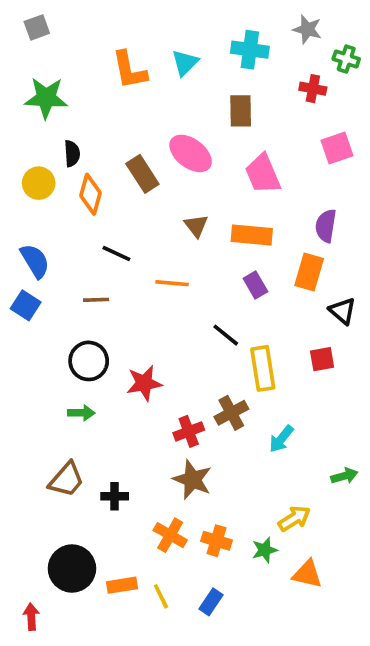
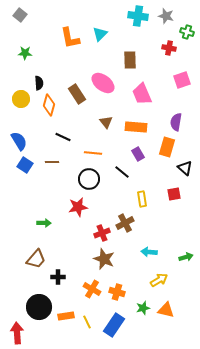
gray square: (37, 27) -> (20, 15), turned -32
cyan cross: (250, 50) -> (138, 16), moved
green star: (46, 98) -> (25, 53), size x0.6
blue square: (26, 305) -> (25, 165), moved
black line: (226, 335) -> (122, 172), moved
black circle: (89, 361) -> (89, 179), moved
yellow rectangle: (263, 368) -> (142, 199), size x0.7
cyan arrow: (281, 439) -> (149, 252), moved, turned 56
black cross: (115, 496) -> (58, 277), moved
green star: (265, 550) -> (143, 308), moved
blue rectangle: (211, 602) -> (114, 325), size x1.6
red arrow: (31, 617) -> (17, 333), size x1.5

